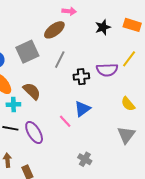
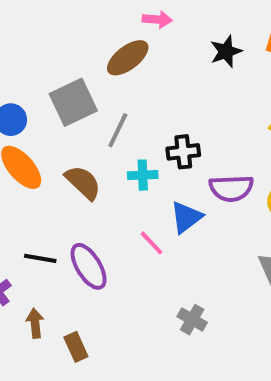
gray line: (60, 60) -> (118, 130), moved
purple semicircle: (107, 70) -> (231, 188), moved
cyan cross: (13, 105) -> (143, 175), moved

